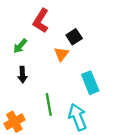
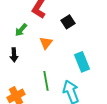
orange triangle: (61, 54) -> (46, 43), moved
black arrow: (22, 75) -> (14, 55), moved

